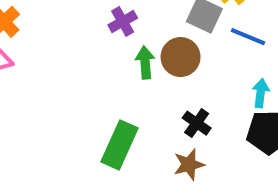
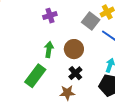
brown circle: (181, 57) -> (74, 49), moved
green arrow: (145, 62) -> (49, 50), moved

